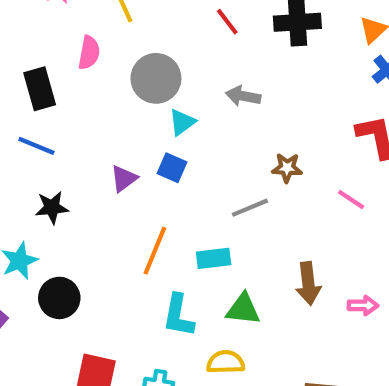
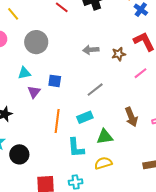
gray arrow: (243, 96) -> (91, 50), moved
cyan triangle: (182, 122) -> (24, 73), moved, turned 40
brown star: (287, 168) -> (119, 54), moved
pink line: (351, 200) -> (140, 73), turned -56

